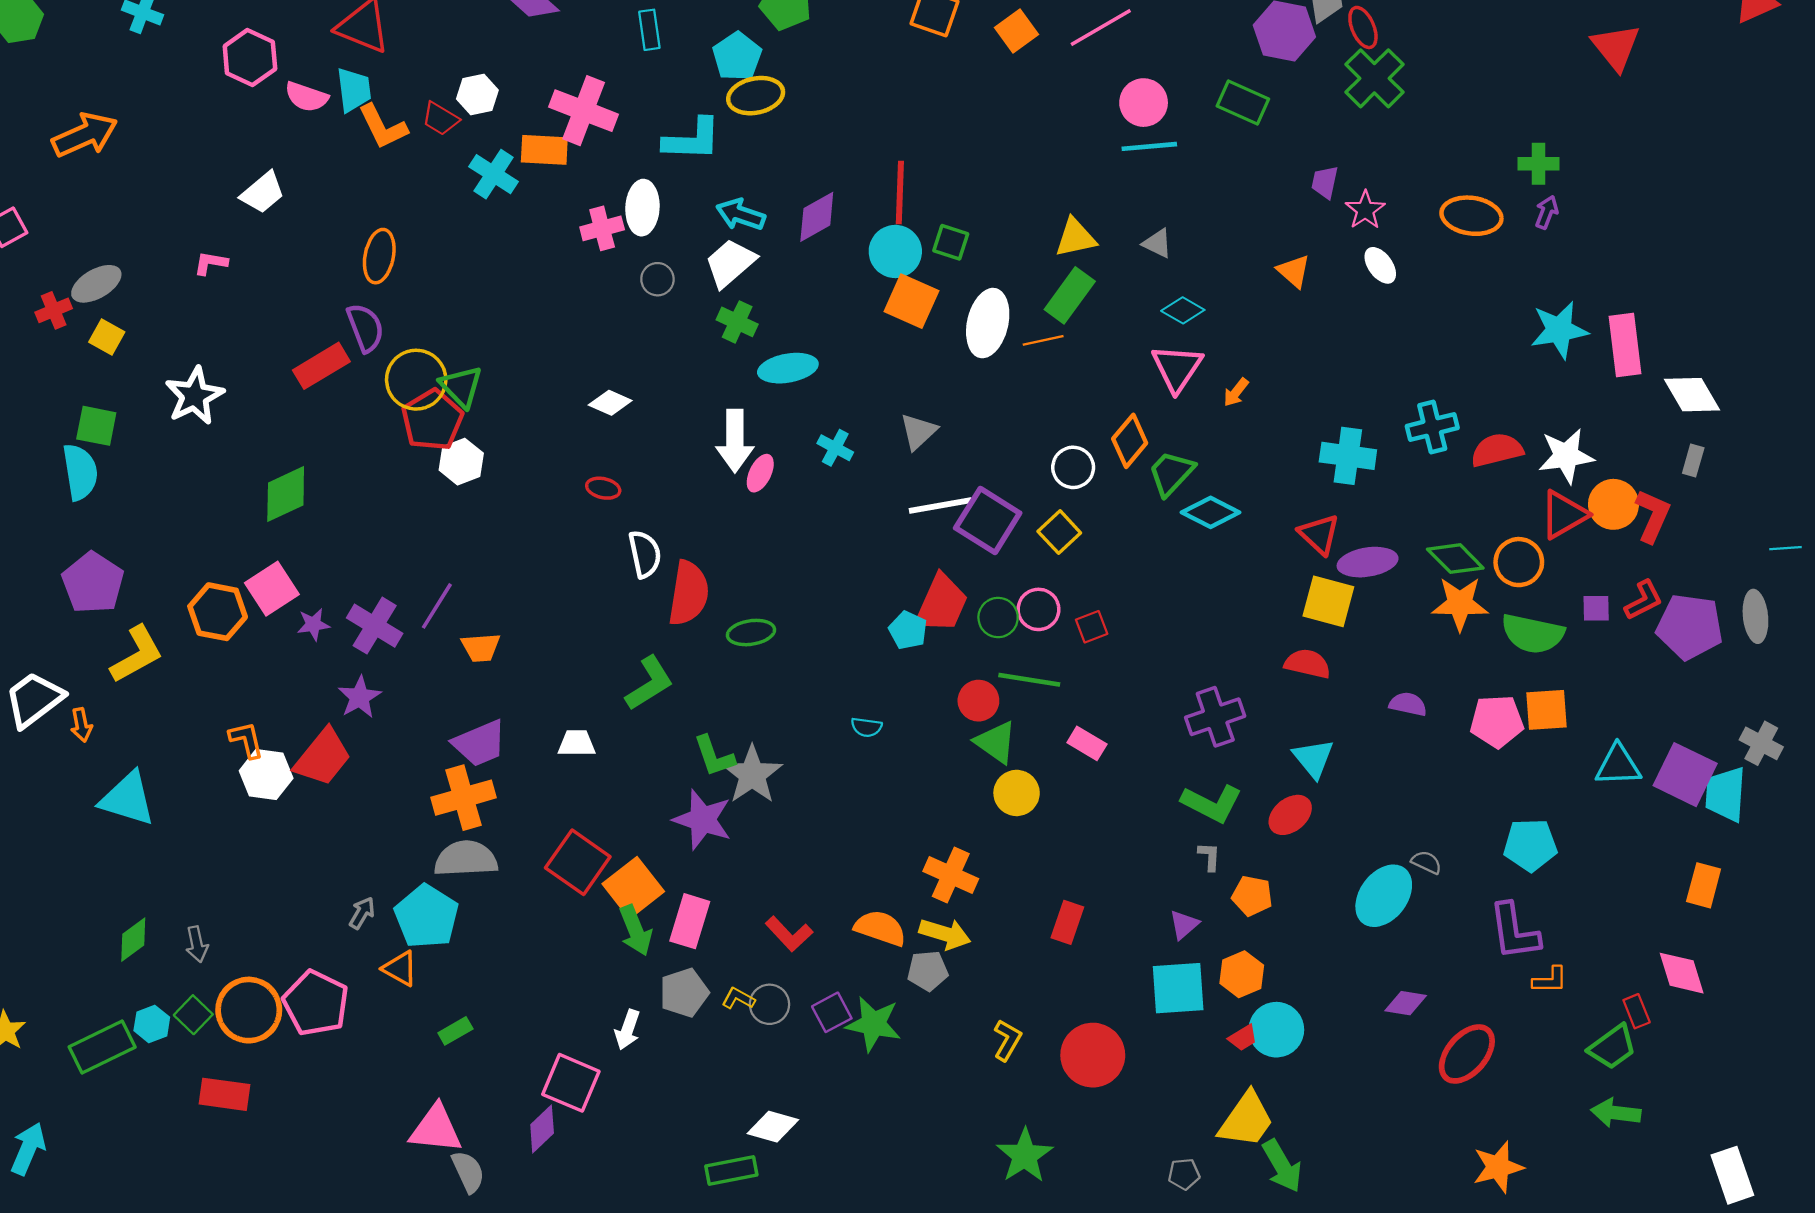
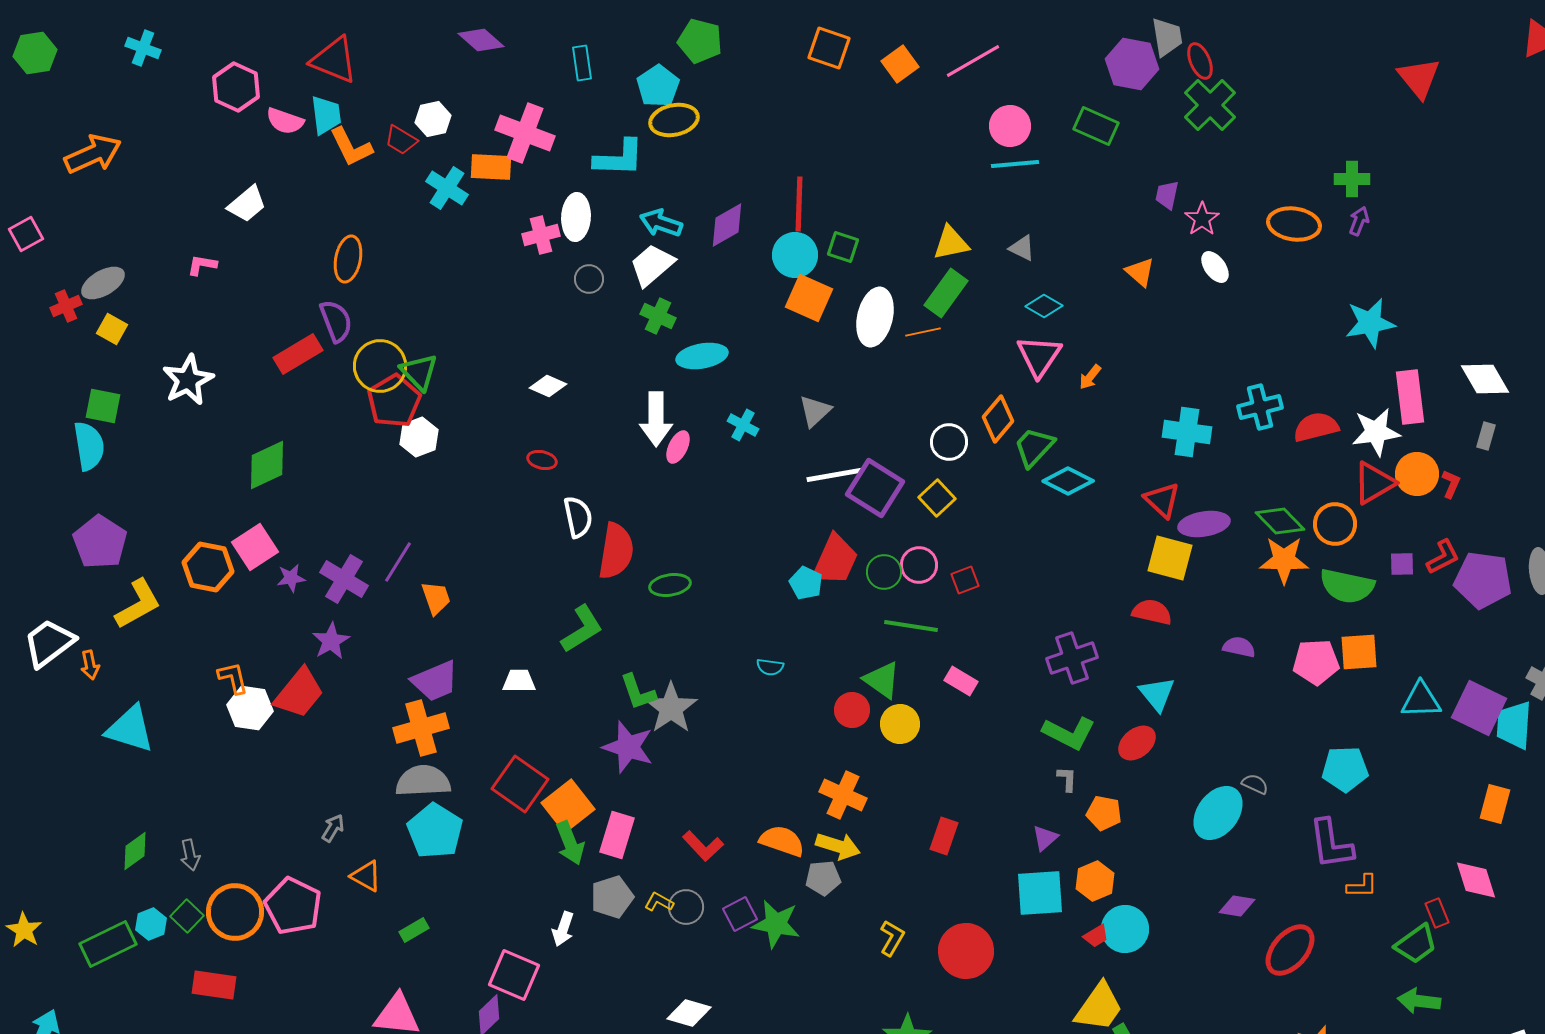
pink rectangle: (1625, 345) -> (1410, 397), moved
red L-shape: (1653, 516) -> (1451, 484), size x0.6
orange trapezoid: (481, 648) -> (436, 598), turned -105
red circle: (978, 701) -> (852, 710), moved
cyan pentagon: (427, 917) -> (435, 831), moved

